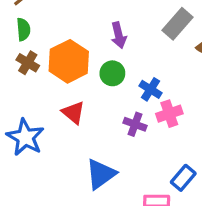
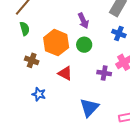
brown cross: (28, 63) -> (32, 60), moved
blue cross: (150, 89) -> (119, 34), moved
blue star: (25, 137) -> (39, 94), size x0.6

